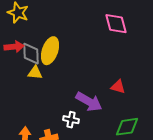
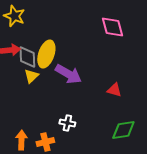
yellow triangle: (35, 73) -> (31, 76), turned -49
purple arrow: (89, 102) -> (68, 74), moved

